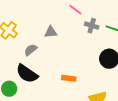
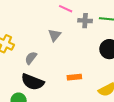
gray triangle: (51, 32) -> (54, 35), moved, turned -32

